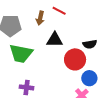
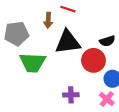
black triangle: (55, 40) -> (68, 42), size x1.4
purple cross: (27, 87) -> (71, 95), moved

